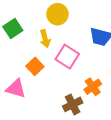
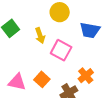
yellow circle: (57, 14) -> (60, 12), moved
orange square: (35, 66) -> (42, 79), moved

